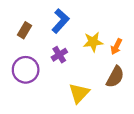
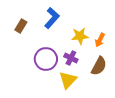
purple cross: (59, 55) -> (71, 58), moved, turned -32
purple circle: (26, 70) -> (46, 59), moved

